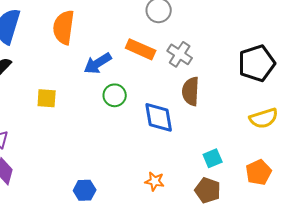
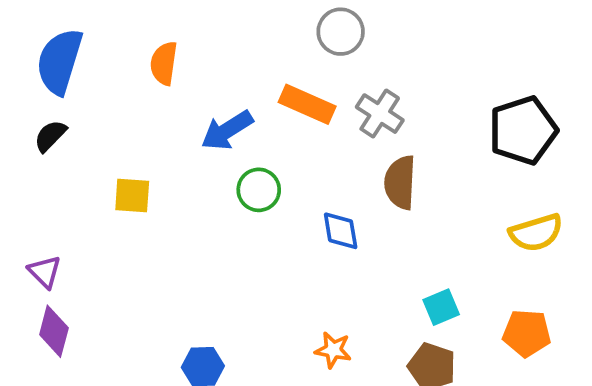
orange semicircle: (64, 27) -> (164, 63), size x0.7
blue diamond: (159, 117) -> (341, 231), size x0.7
orange pentagon: (259, 172) -> (527, 333), turned 30

